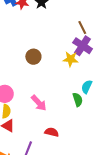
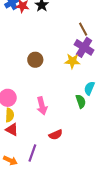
pink arrow: (39, 103) -> (42, 106), turned 30
red semicircle: (52, 132) -> (56, 135), turned 144

